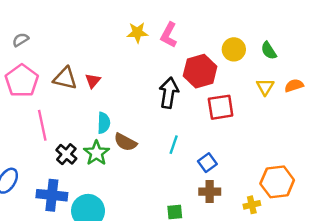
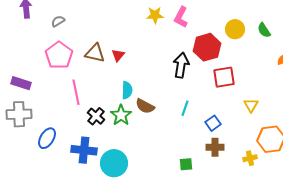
yellow triangle: (265, 87) -> (251, 105), moved

